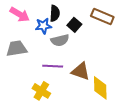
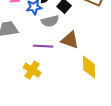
brown triangle: (81, 71) -> (70, 40), moved

